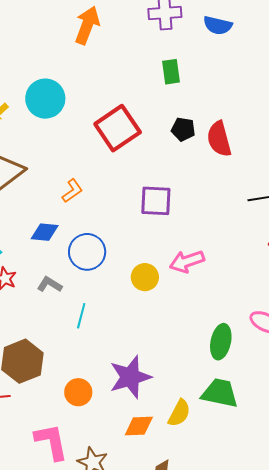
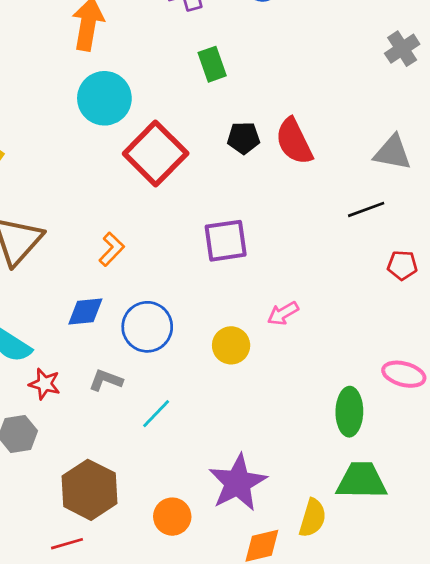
cyan circle: (45, 99) -> (104, 98), moved
pink arrow: (187, 261) -> (283, 313), size x0.7
cyan line: (81, 316) -> (156, 414), turned 40

